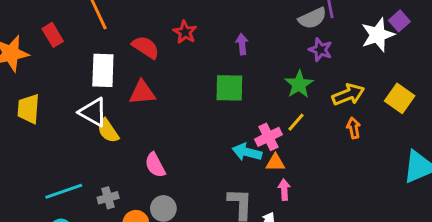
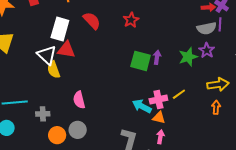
red star: (185, 32) -> (131, 20), moved
purple arrow: (242, 44) -> (157, 57), moved
green star: (299, 84) -> (188, 57), moved
red triangle: (142, 93) -> (66, 50), moved

